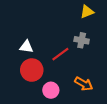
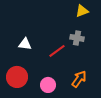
red circle: (32, 70) -> (17, 77), moved
orange arrow: (84, 84) -> (79, 79), turned -84

